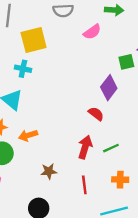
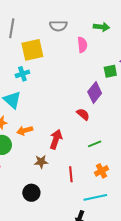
pink semicircle: (92, 32) -> (82, 45), turned -63
cyan cross: (23, 69) -> (22, 74), turned -32
red arrow: (85, 147) -> (56, 139), moved
orange cross: (120, 180) -> (101, 171), turned -32

